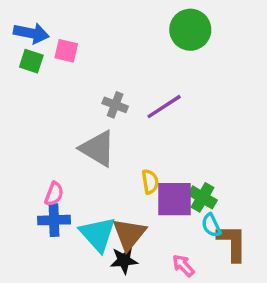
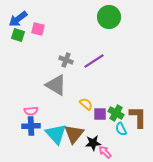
blue arrow: (31, 33) -> (18, 19), turned 132
yellow semicircle: (150, 182) -> (86, 104), turned -40
pink semicircle: (54, 194) -> (31, 111), turned 64
purple square: (175, 199) -> (100, 114), size x0.6
brown L-shape: (232, 243) -> (138, 117), moved
black star: (124, 260) -> (93, 143), moved

